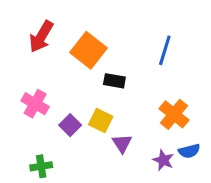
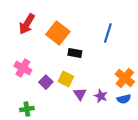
orange cross: (174, 114) -> (125, 78), moved
purple star: (163, 160) -> (101, 96), moved

